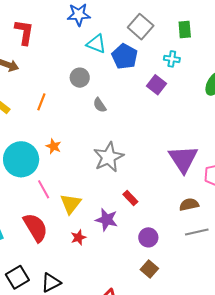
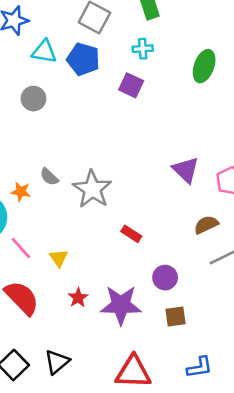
gray semicircle: (100, 105) -> (49, 177), moved
purple triangle: (183, 159) -> (186, 170), size x0.7
yellow triangle: (71, 204) -> (59, 258), size x0.7
purple star: (107, 220) -> (121, 305), moved, size x1.4
brown square: (149, 269) -> (175, 317), turned -36

